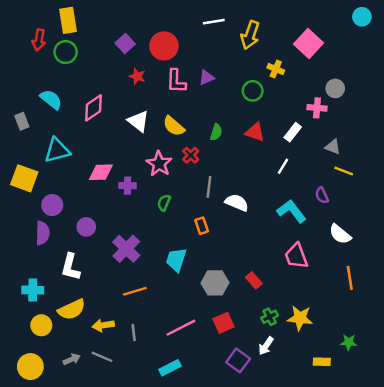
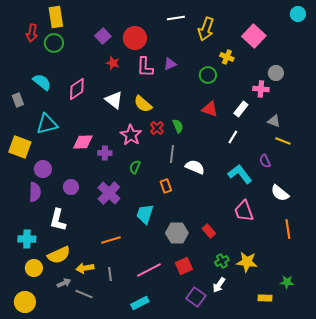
green semicircle: (216, 132) -> (178, 126), moved, turned -40
purple cross: (126, 249) -> (109, 193), moved
gray arrow: (72, 359) -> (64, 283), moved

